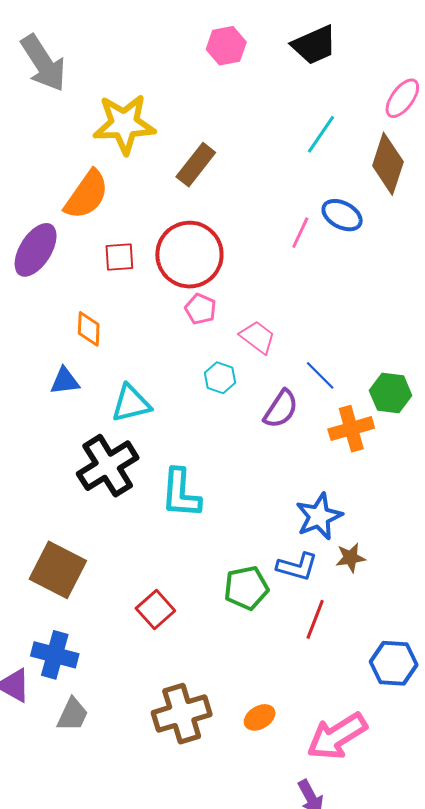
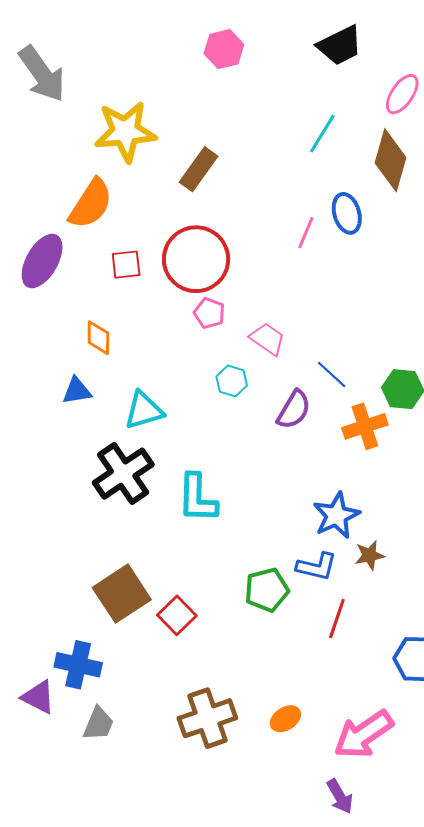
black trapezoid: (314, 45) -> (340, 45), moved
blue ellipse: (342, 215) -> (347, 213), turned 48
brown square: (58, 570) -> (122, 594), moved, turned 32

